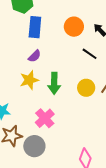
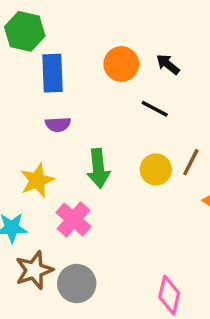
purple semicircle: (35, 56) -> (58, 124), turned 48
yellow star: (29, 80) -> (37, 180), moved
pink cross: (45, 118) -> (73, 219), moved

